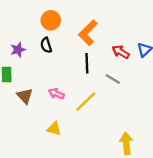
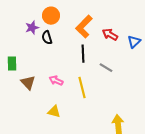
purple star: (18, 50) -> (32, 28), moved
red arrow: (121, 52) -> (110, 35), moved
yellow line: (86, 102) -> (82, 88), turned -60

